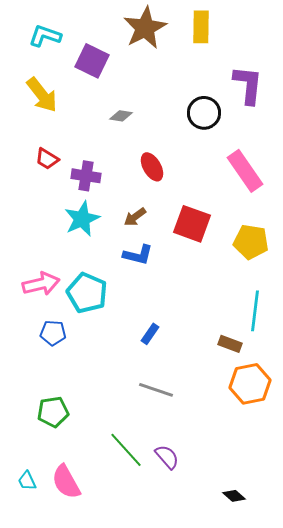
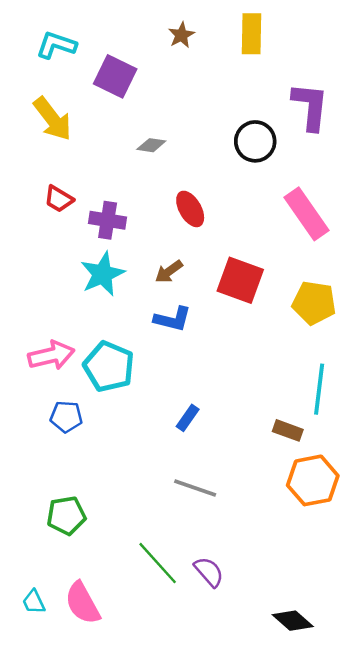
brown star: (145, 28) -> (181, 35), size x0.5
black diamond: (234, 496) -> (293, 621), size x1.4

